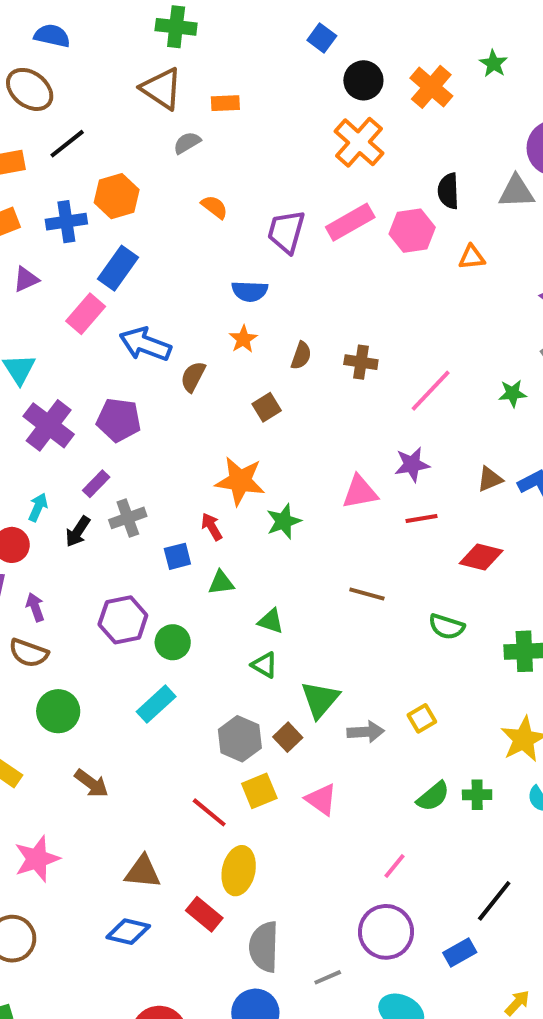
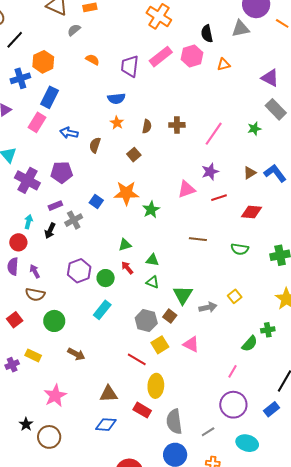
blue arrow: (145, 344) -> (69, 133), size x0.7
purple rectangle: (96, 484) -> (55, 206), turned 32
red arrow: (212, 527) -> (127, 268), moved
blue square: (177, 556) -> (96, 202), moved, turned -32
green semicircle: (433, 796) -> (250, 344), moved

